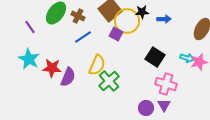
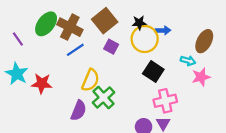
brown cross: (78, 16) -> (70, 27), size x1.6
yellow circle: (127, 21) -> (145, 39), moved
cyan arrow: (187, 58) -> (188, 61), moved
purple semicircle: (68, 77) -> (79, 111), moved
pink cross: (166, 84) -> (165, 101), turned -30

